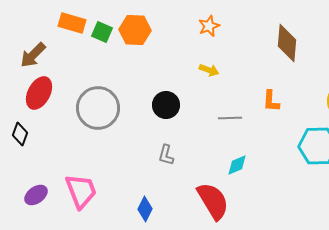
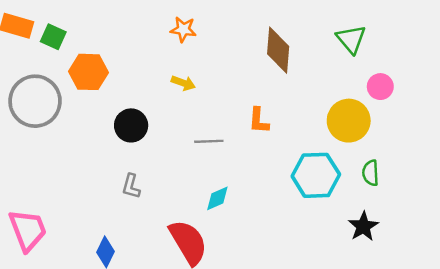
orange star: (209, 26) -> (183, 29), turned 30
orange hexagon: (135, 30) -> (89, 72), moved
gray circle: (98, 108) -> (35, 101), moved

